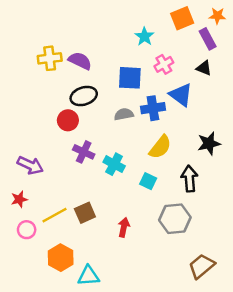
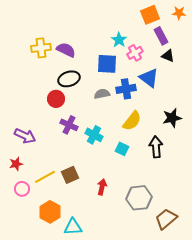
cyan star: (144, 36) -> (119, 40), moved
purple rectangle: (208, 39) -> (161, 36), moved
gray hexagon: (175, 219) -> (139, 198), moved

